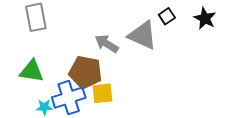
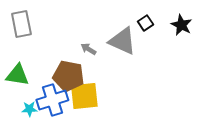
gray arrow: (107, 44) -> (88, 49), size x0.7
yellow square: (102, 93) -> (84, 96), size x1.4

